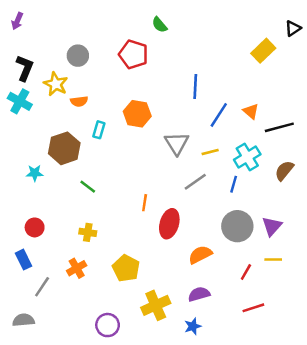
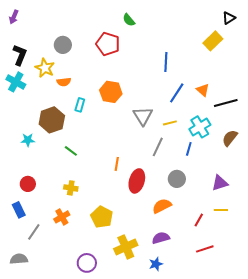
black triangle: (293, 28) -> (229, 18), moved
blue line: (195, 87) -> (166, 62), moved
gray line: (195, 182) -> (158, 147), turned -30
gray circle: (237, 226) -> (177, 179), moved, size x0.7
purple triangle: (272, 226) -> (220, 183), turned 30

